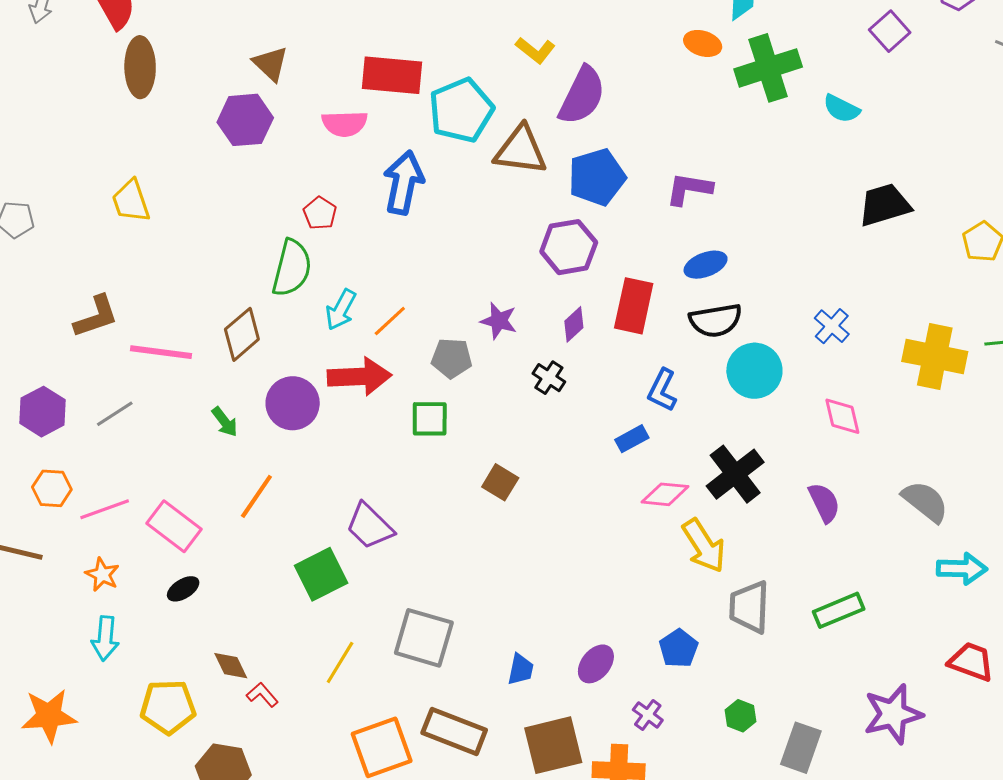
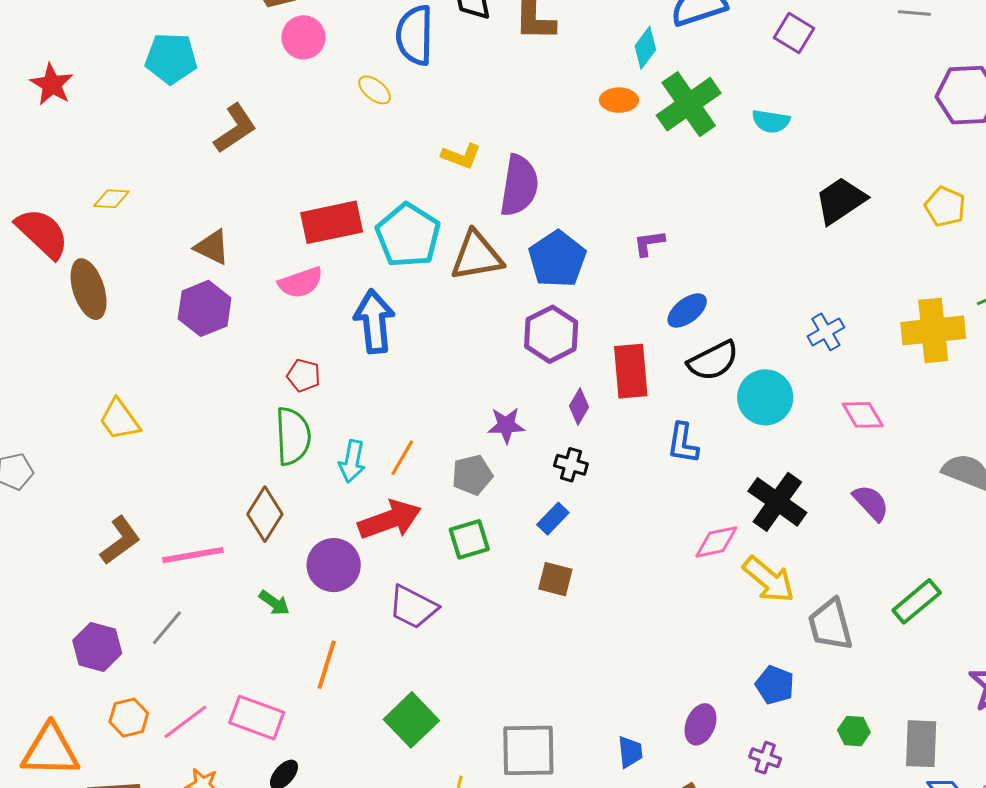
purple L-shape: (689, 189) -> (649, 243), size x0.7
blue cross: (832, 326) -> (826, 332), turned 36
blue rectangle: (632, 439) -> (553, 519), moved
purple trapezoid: (370, 526) -> (413, 607), moved

